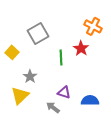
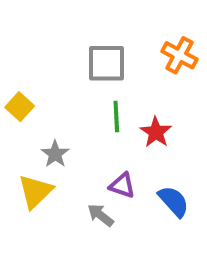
gray square: (38, 33) -> (106, 63), moved, turned 30
red star: (81, 48) -> (156, 132), moved
blue semicircle: (90, 100) -> (174, 201), turned 48

